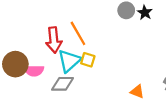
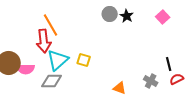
orange line: (78, 33) -> (51, 25), moved
yellow square: (88, 60) -> (84, 60), moved

